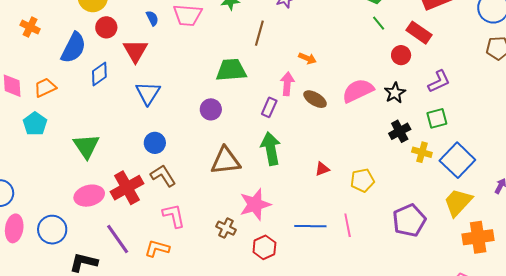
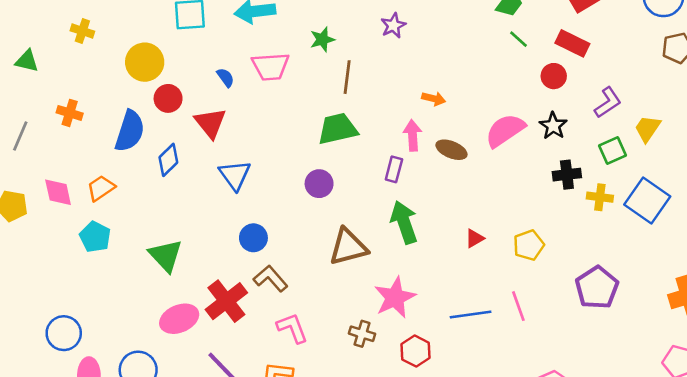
brown line: (259, 33) -> (347, 77), moved
black cross: (400, 131) -> (567, 175), turned 30
yellow trapezoid: (458, 202) -> (648, 129), moved, size x0.7

